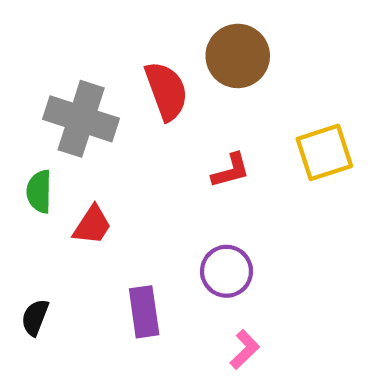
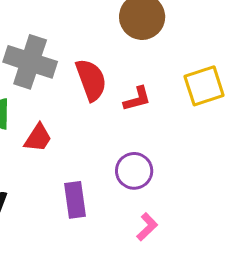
red semicircle: (166, 91) -> (91, 80), moved

